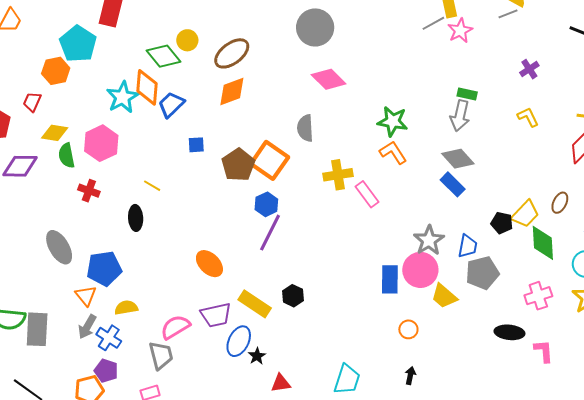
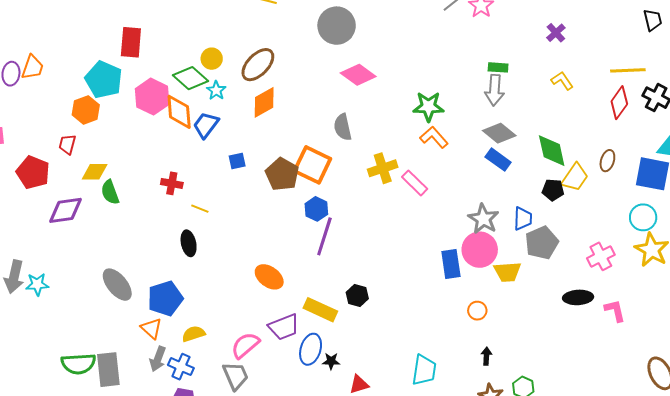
cyan star: (122, 97) -> (216, 90), moved, size x0.6
pink hexagon: (101, 143) -> (152, 97), moved
red cross: (89, 191) -> (172, 183), moved
green diamond: (543, 243) -> (552, 151), moved
yellow trapezoid: (444, 296) -> (507, 272), turned -36
black star: (257, 356) -> (331, 361), turned -30

